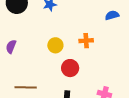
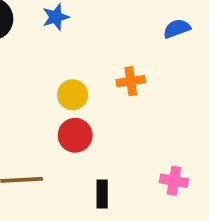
red circle: (70, 68) -> (75, 135), moved

